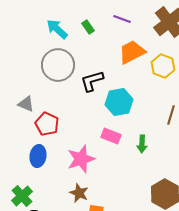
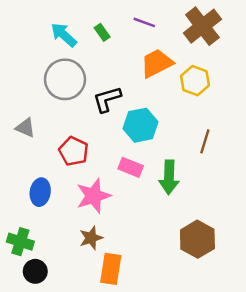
red pentagon: (47, 124) -> (74, 151), moved
green arrow: (142, 144) -> (169, 177), size x1.5
brown star: (79, 193) -> (91, 238), turned 30
green cross: (22, 196) -> (20, 242), turned -30

